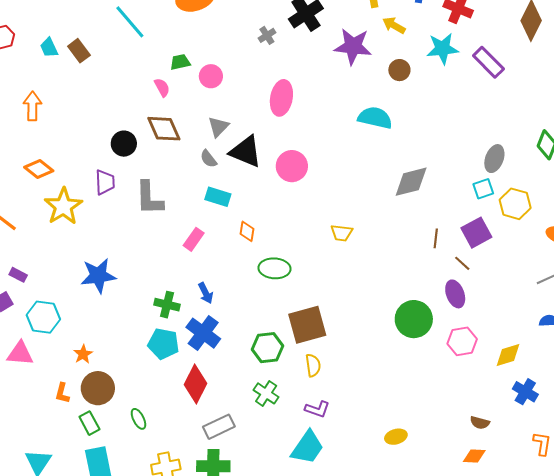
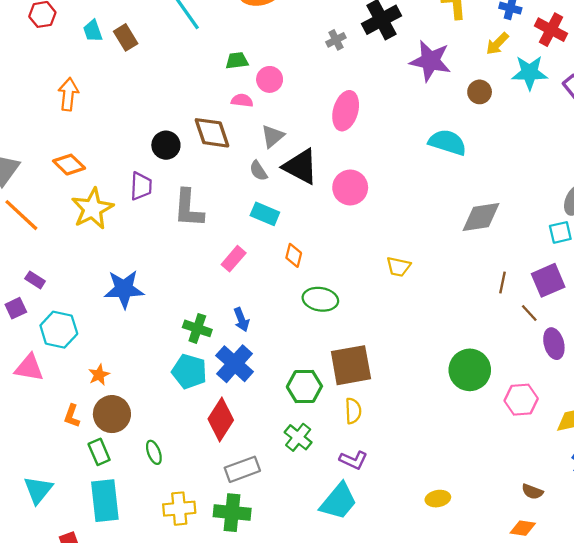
yellow arrow: (394, 25) -> (497, 44), moved, turned -80
pink semicircle: (162, 87) -> (242, 100), moved, turned -60
purple ellipse: (455, 294) -> (554, 344), moved

